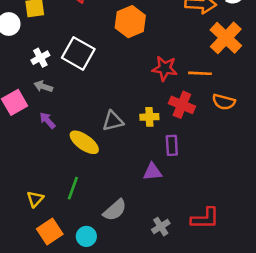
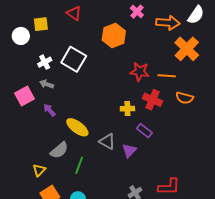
gray triangle: (113, 121) -> (107, 141), moved, turned 42
purple rectangle: (172, 145) -> (144, 131), turned -49
purple triangle: (152, 172) -> (129, 151), turned -42
green line: (73, 188) -> (79, 165), moved
gray semicircle: (115, 210) -> (59, 150), moved

